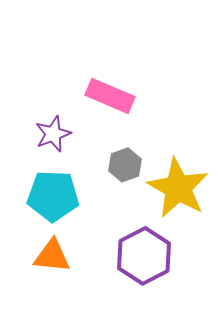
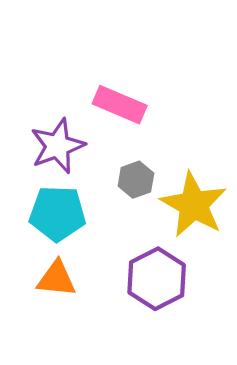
purple star: (53, 134) -> (58, 146), size x1.4

